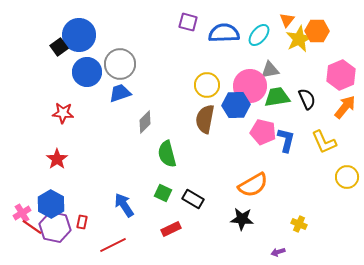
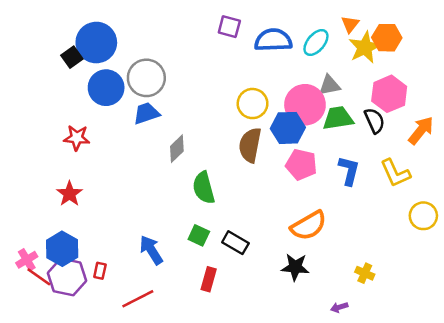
pink hexagon: (341, 75) -> (389, 94), moved
pink pentagon: (263, 132) -> (301, 165), moved
red rectangle: (171, 229) -> (209, 279), turned -48

